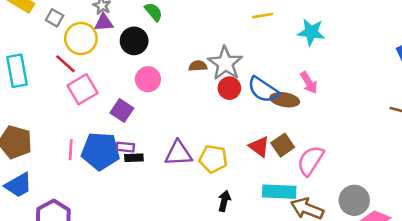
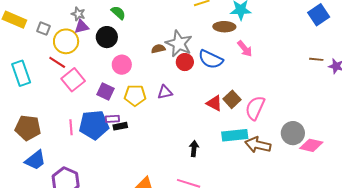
brown ellipse: (285, 100) -> (224, 27), moved
purple triangle: (178, 153) -> (165, 92), moved, size x0.7
yellow pentagon: (213, 159) -> (135, 95), moved

